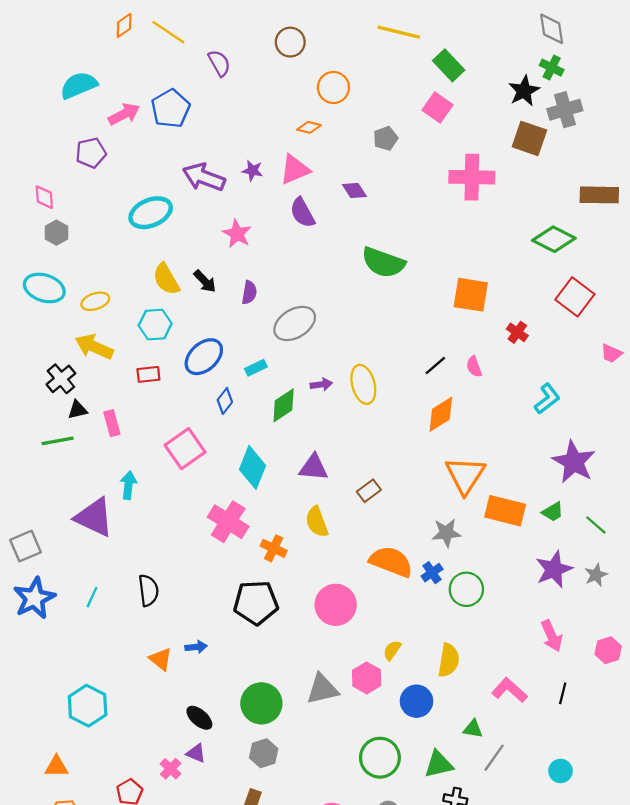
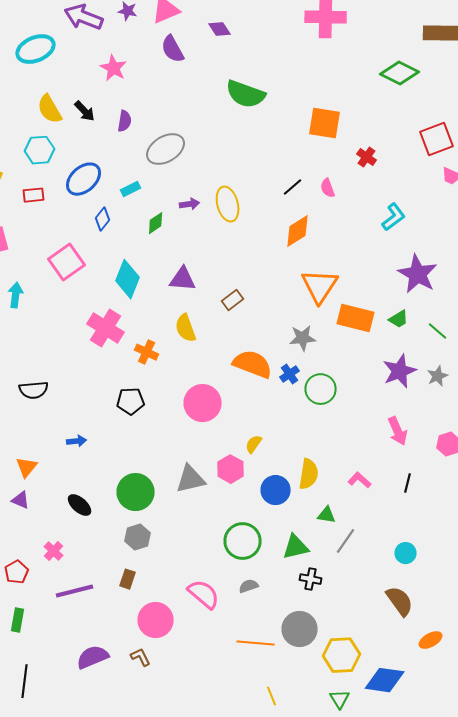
red square: (575, 297) -> (437, 139), moved, turned 32
green diamond: (284, 405) -> (156, 223), size x0.7
black semicircle: (148, 590) -> (34, 390), turned 92
black pentagon: (256, 603) -> (131, 401), size x0.7
orange triangle: (161, 659) -> (27, 467), moved, turned 30
yellow semicircle: (449, 660) -> (309, 474), moved
pink L-shape: (510, 690) -> (360, 480), size x0.7
purple triangle: (196, 753) -> (21, 500), moved

